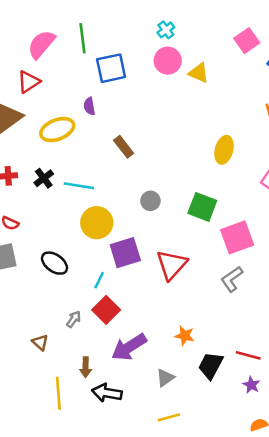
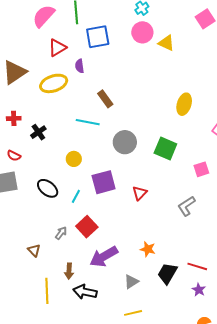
red triangle: (29, 82) -> (57, 48), moved
black cross: (44, 178) -> (38, 132), moved
cyan line: (79, 186) -> (88, 122), moved
gray circle: (150, 201) -> (125, 142), size x1.5
yellow circle: (97, 223) -> (74, 159), moved, size x0.6
pink square: (237, 237) -> (201, 169), moved, size x0.6
red triangle: (172, 265) -> (140, 193), size x0.6
cyan line: (99, 280) -> (76, 196), moved

